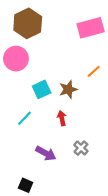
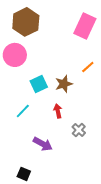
pink rectangle: (91, 28) -> (85, 26), turned -50
gray cross: (81, 148) -> (79, 130), moved

